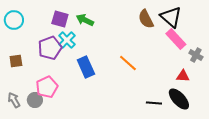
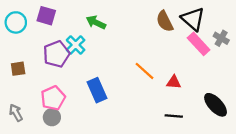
purple square: (60, 19) -> (46, 16), moved
gray cross: (196, 55) -> (221, 38), moved
blue rectangle: (86, 67) -> (97, 90), moved
red triangle: (183, 76) -> (174, 82), moved
black ellipse: (179, 99) -> (216, 105), moved
gray circle: (35, 100) -> (52, 117), moved

